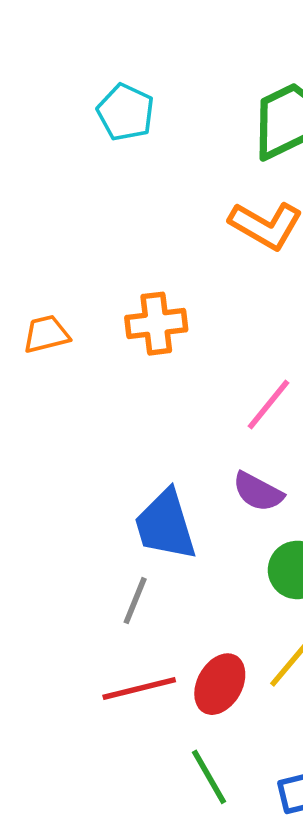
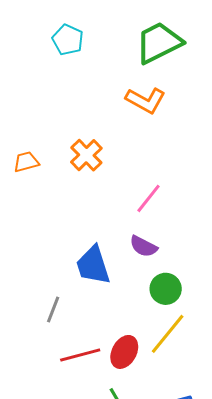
orange cross: (156, 324) -> (86, 155), turned -36
gray line: (135, 601) -> (53, 309), moved

